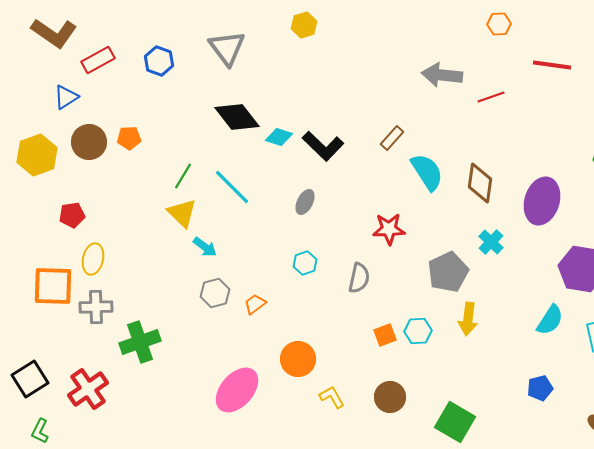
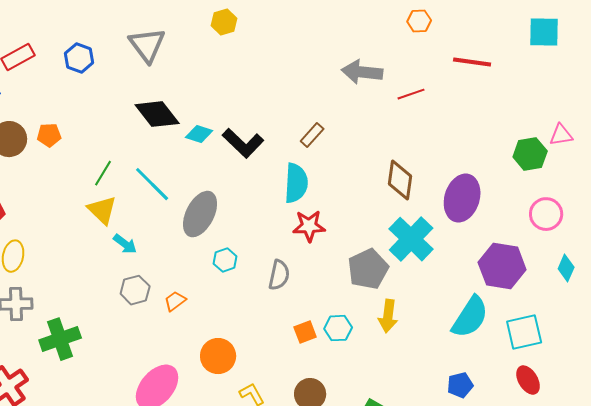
cyan semicircle: (427, 172) -> (296, 183), moved, turned 36
gray ellipse: (305, 202) -> (200, 214), moved, size x1.8
cyan cross: (491, 242) -> (411, 239), size x1.8
cyan semicircle: (550, 320) -> (470, 317), size x1.4

